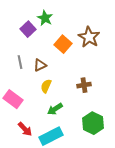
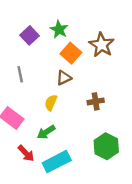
green star: (45, 18) -> (59, 29), moved
brown triangle: (40, 65) -> (64, 78), moved
green arrow: (55, 109) -> (46, 132), moved

